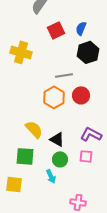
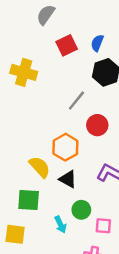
gray line: (64, 75) -> (76, 101), turned -42
orange hexagon: (54, 97) -> (65, 147), moved
pink square: (86, 156) -> (103, 226), moved
green circle: (60, 159) -> (81, 210), moved

